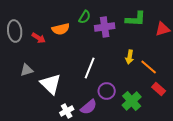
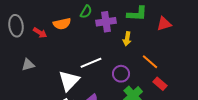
yellow arrow: (130, 57) -> (127, 39), moved
white line: (90, 68) -> (91, 63), turned 45
white triangle: (51, 84) -> (69, 81), moved, turned 30
purple circle: (107, 91) -> (121, 74), moved

